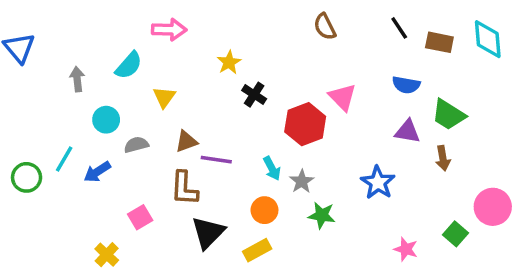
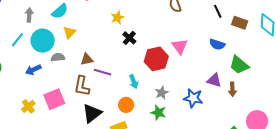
yellow triangle: (164, 97) -> (70, 32), moved
cyan circle: (106, 120) -> (43, 41), size x1.5
purple triangle: (407, 131) -> (214, 80), moved
cyan line: (64, 159) -> (17, 40), moved
gray star: (302, 181) -> (162, 93), moved
blue star: (378, 183) -> (193, 98), turned -30
pink square: (140, 217) -> (54, 99), size x1.5
yellow cross: (107, 255) -> (28, 106), moved

